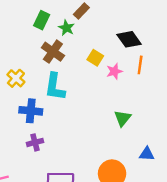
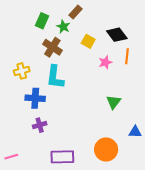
yellow square: (95, 58) -> (88, 41), moved
yellow cross: (16, 78) -> (22, 71), turned 35

